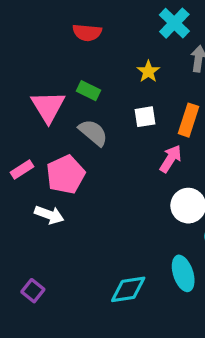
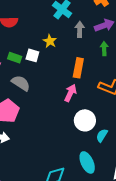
white square: (145, 117) -> (32, 55), moved, turned 32

